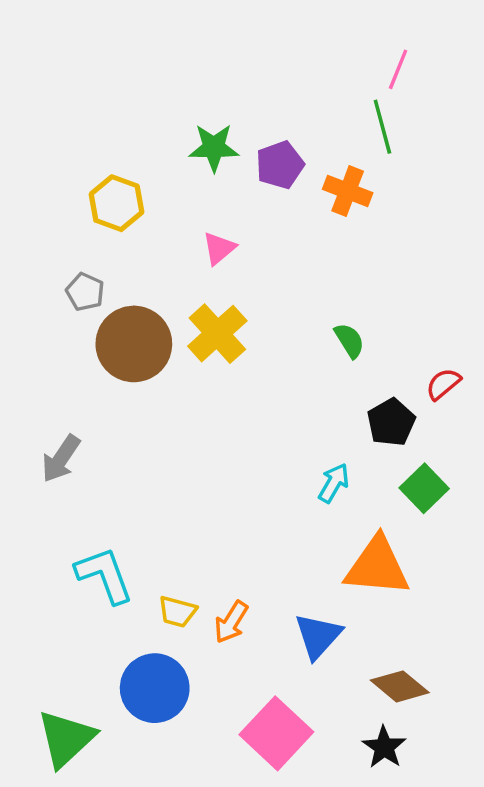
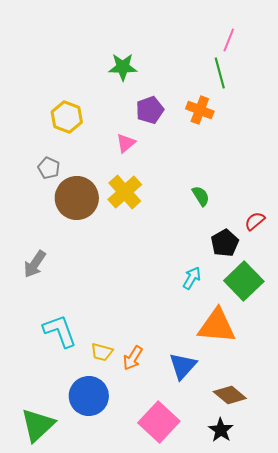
green star: (214, 148) -> (123, 67), moved
purple pentagon: (280, 165) -> (150, 110), moved
green square: (424, 488) -> (244, 281), size x1.4

